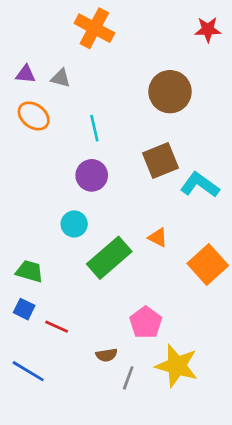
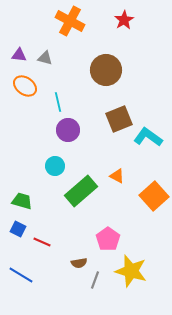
red star: (208, 30) -> (124, 20), moved, turned -30
brown circle: (170, 92) -> (106, 70), moved
cyan line: (94, 128) -> (58, 102), moved

